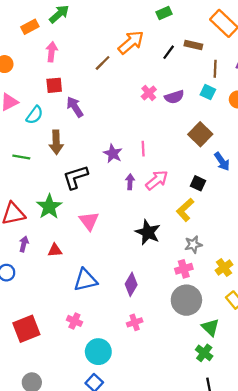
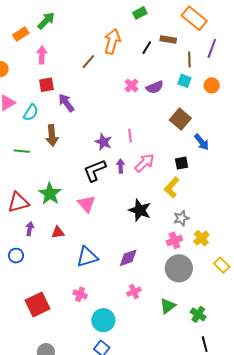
orange arrow: (131, 42) -> (112, 41), turned -30
black L-shape: (76, 177) -> (95, 170), moved
black square: (198, 183) -> (182, 163), turned -32
yellow cross: (224, 268) -> (201, 238), moved
purple diamond: (131, 284) -> (128, 258), turned 45
green triangle: (210, 327) -> (168, 306), moved, turned 42

